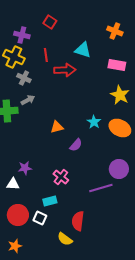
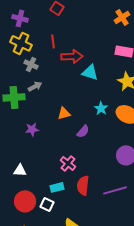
orange cross: (115, 31) -> (122, 17), turned 35
purple cross: (22, 35) -> (20, 18), moved
cyan triangle: (83, 50) -> (90, 72), moved
purple star: (25, 168) -> (32, 129), moved
purple line: (101, 188) -> (115, 190), moved
red semicircle: (78, 221) -> (83, 185), moved

